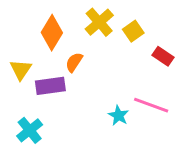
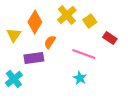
yellow triangle: (21, 70) -> (14, 35), moved
pink line: (151, 105) -> (84, 54), moved
cyan cross: (30, 130) -> (14, 79), moved

